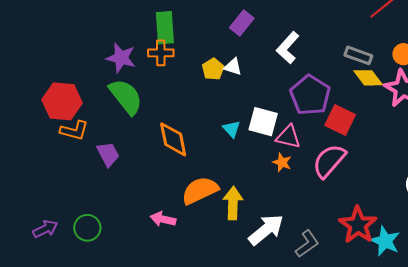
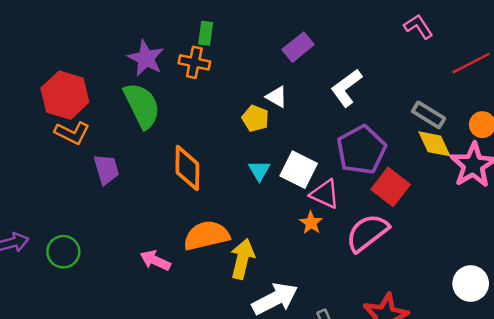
green rectangle: (165, 28) -> (206, 33), size x0.6
yellow pentagon: (213, 69) -> (255, 118), moved, turned -30

